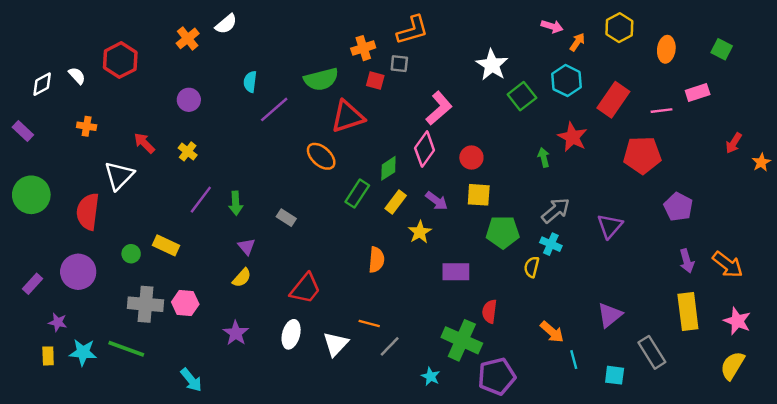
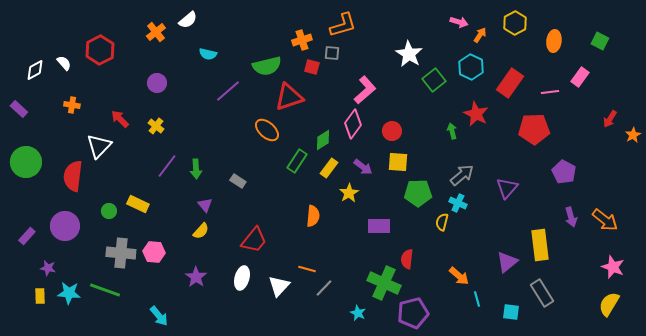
cyan semicircle: (250, 82) -> (208, 54), moved, turned -84
pink rectangle: (698, 93) -> (580, 77), turned -36
yellow rectangle: (688, 311) -> (540, 245), moved

